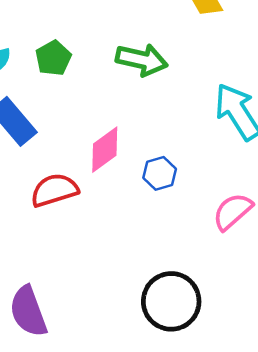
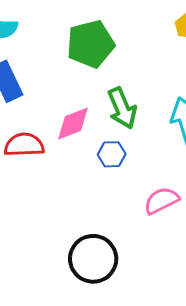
green pentagon: (53, 58) -> (91, 44), moved, size x1.6
green arrow: (142, 60) -> (122, 108), moved, turned 39

